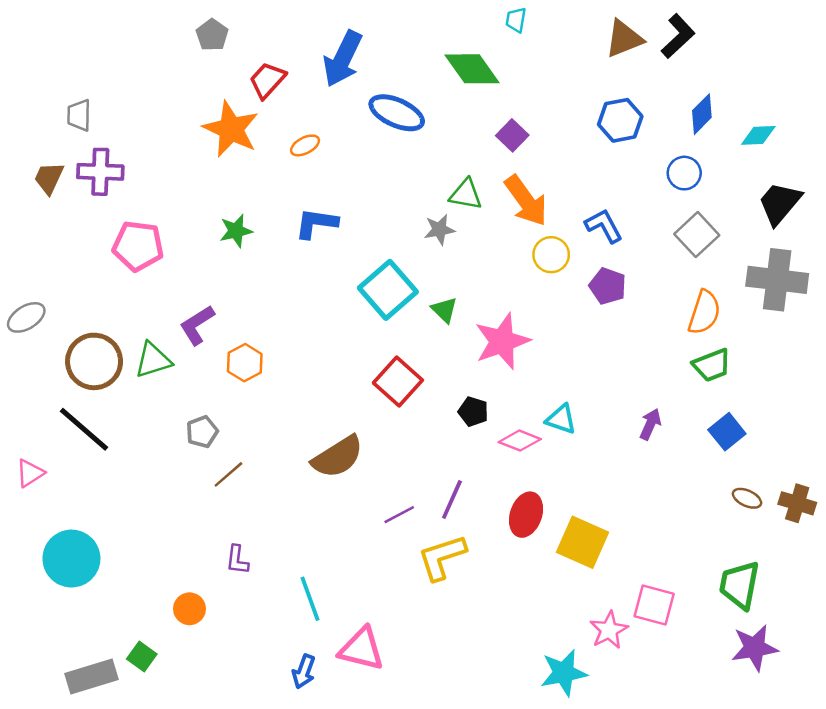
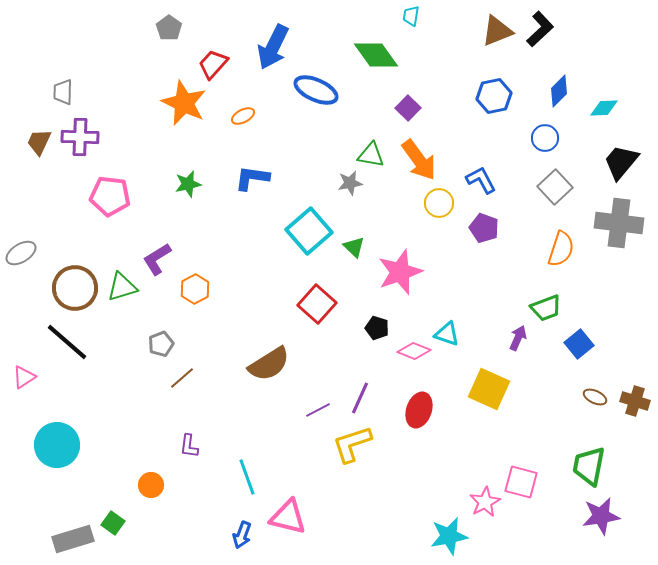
green trapezoid: (712, 365) -> (546, 308), moved
yellow square: (583, 542) -> (489, 389), moved

